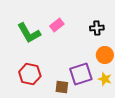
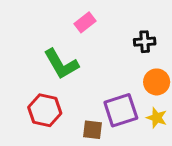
pink rectangle: (57, 25) -> (85, 22), moved
green L-shape: (29, 33) -> (61, 64), moved

